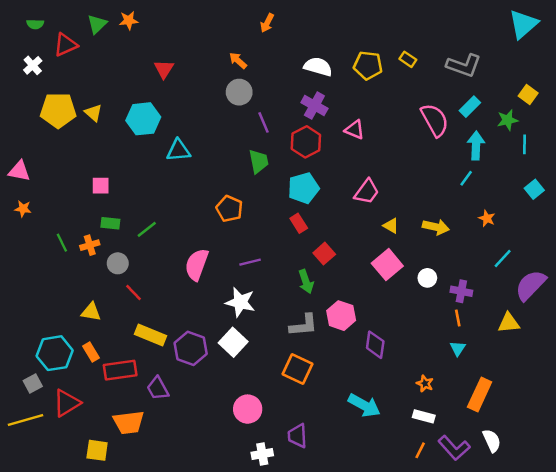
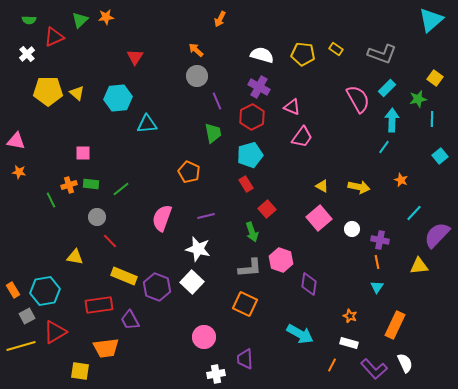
pink trapezoid: (367, 192) -> (302, 137), moved
orange cross: (90, 245) -> (69, 185), moved
orange rectangle: (91, 352) -> (13, 290), moved
orange line: (420, 450) -> (332, 365), moved

